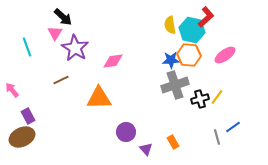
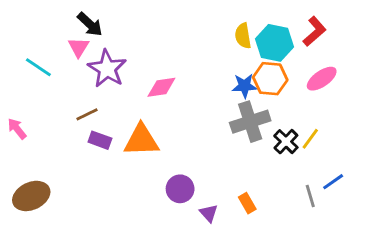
red L-shape: (206, 17) -> (315, 31), moved
cyan line: (27, 47) -> (38, 67), turned -36
black cross: (200, 99) -> (286, 142), turned -30
purple rectangle: (28, 116) -> (100, 140), moved, turned -42

